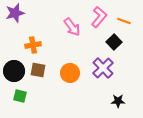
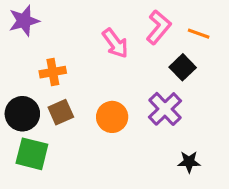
brown square: (38, 70) -> (61, 112), turned -35
green square: (20, 96) -> (32, 154), size x1.5

